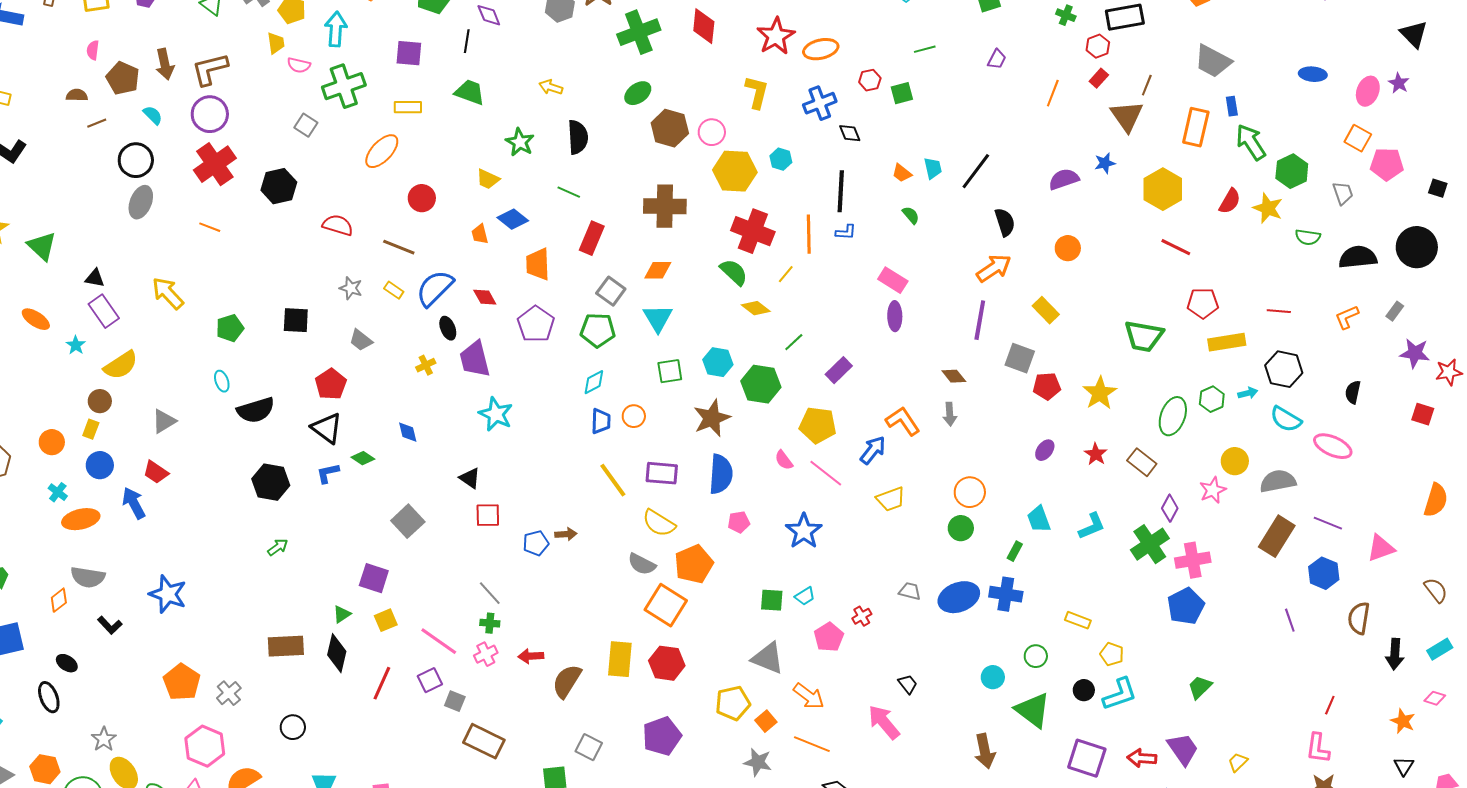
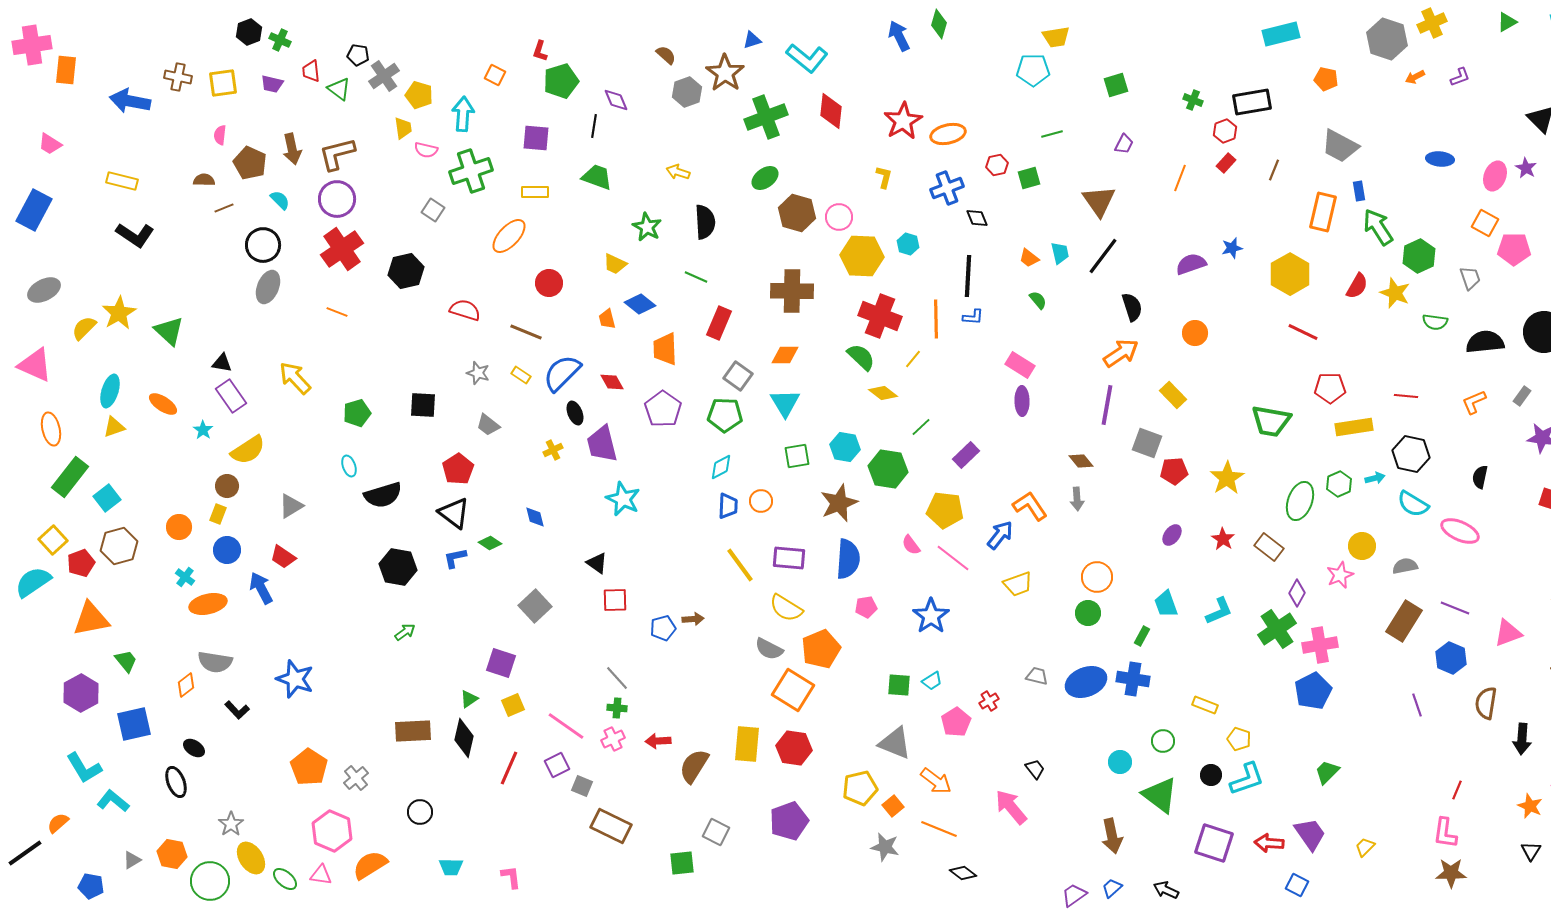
yellow L-shape: (757, 92) -> (884, 177), size x0.7
brown triangle: (1127, 116) -> (1099, 201), moved
gray semicircle: (1278, 481) -> (1405, 566), size x0.7

